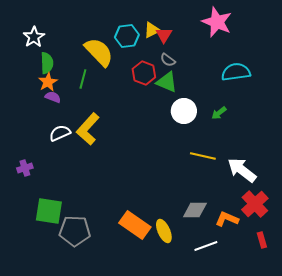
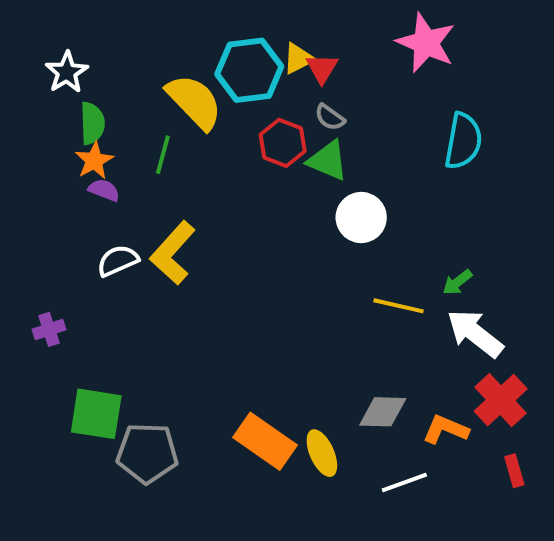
cyan hexagon: (127, 36) -> (249, 70), size x1.4
cyan semicircle: (236, 72) -> (463, 141), turned 108
green arrow: (219, 113) -> (457, 282), moved

